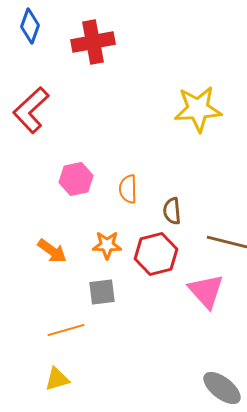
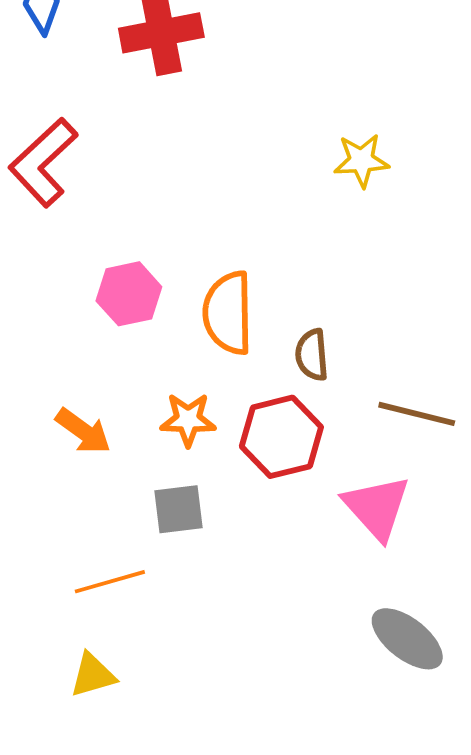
yellow star: (198, 109) -> (361, 160), size x0.6
orange semicircle: (128, 189) -> (228, 313), size x1.5
gray ellipse: (222, 388) -> (407, 639), moved

